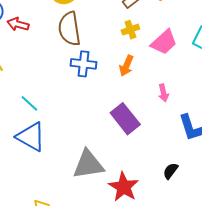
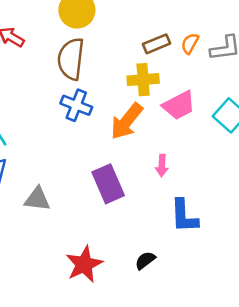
yellow cross: (130, 30) -> (143, 80), size x1.4
orange arrow: (126, 66) -> (127, 121), size x1.5
gray triangle: (88, 164) -> (37, 199), moved, size x0.7

